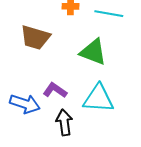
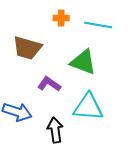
purple L-shape: (55, 90) -> (49, 84), moved

